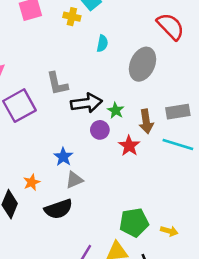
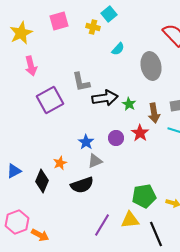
cyan semicircle: (102, 43) -> (118, 49), turned 32
gray ellipse: (142, 64) -> (151, 66), turned -36
purple circle: (100, 130) -> (116, 138), moved

